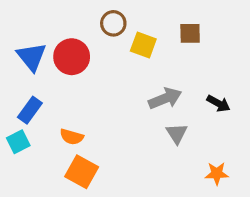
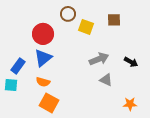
blue triangle: (32, 57) -> (43, 58), moved, turned 30
gray triangle: (177, 133) -> (106, 80), turned -32
cyan square: (18, 142) -> (11, 85), turned 32

